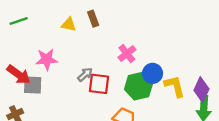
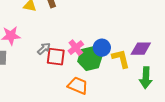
pink cross: (127, 54) -> (76, 48), moved
purple diamond: (201, 90) -> (141, 49), moved, turned 65

